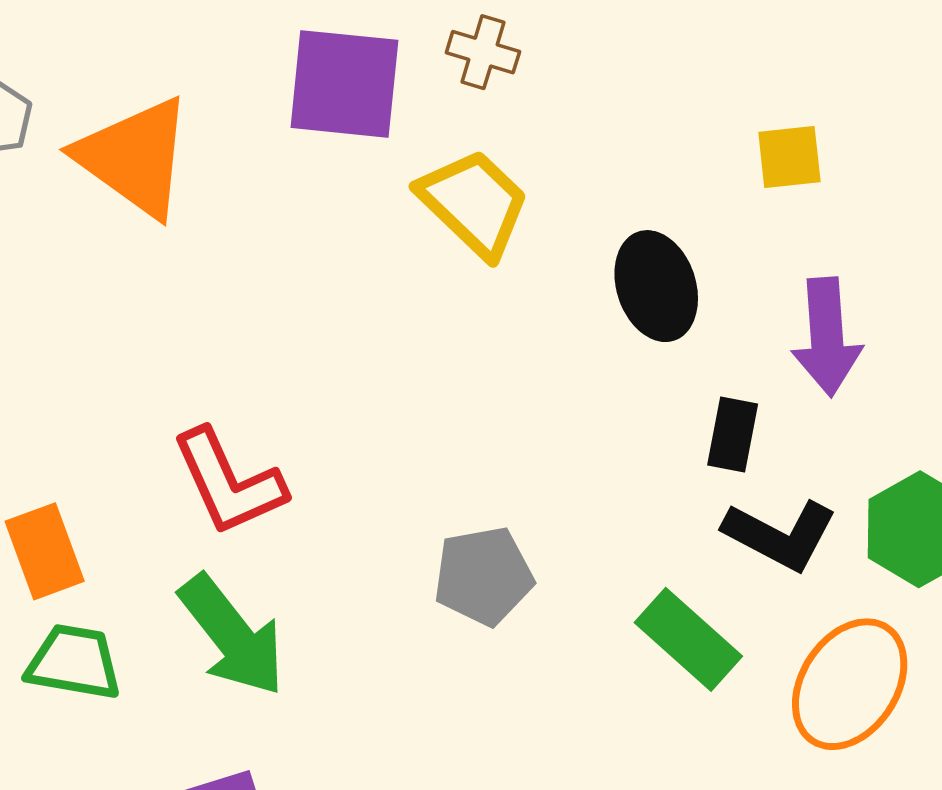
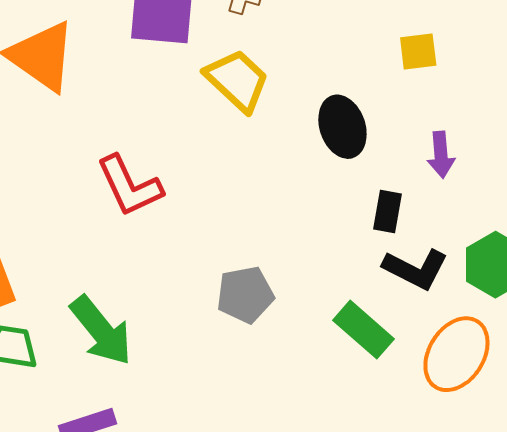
purple arrow: (827, 337) -> (441, 155), size x0.7
red L-shape: (229, 482) -> (129, 186), moved

